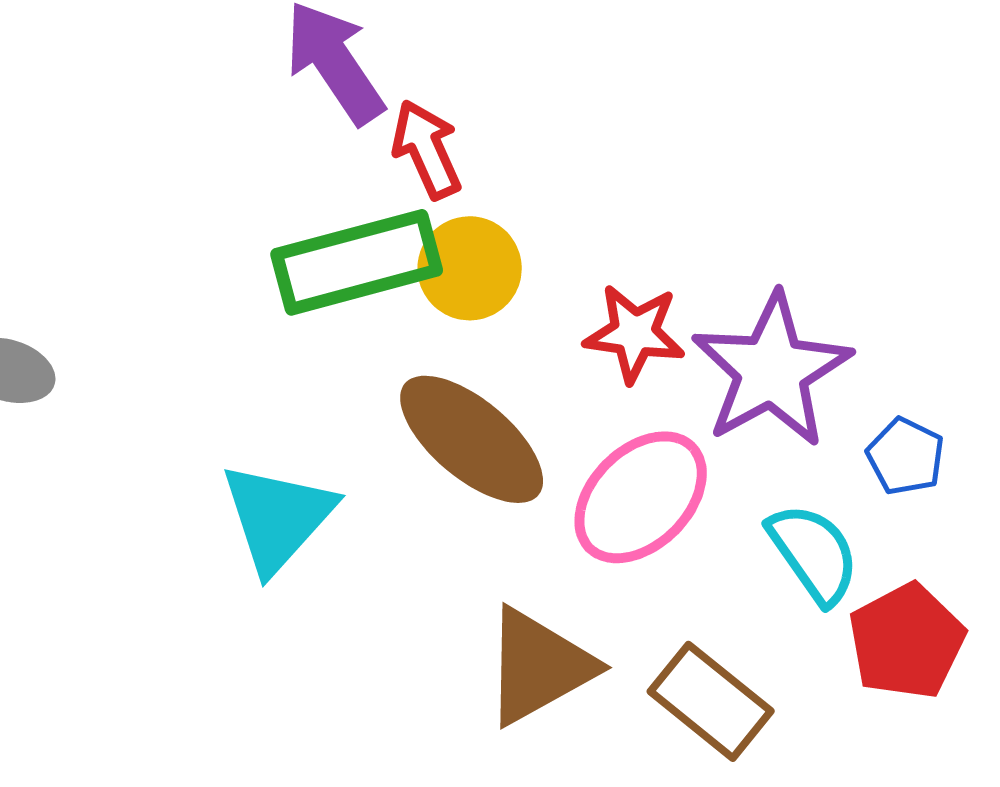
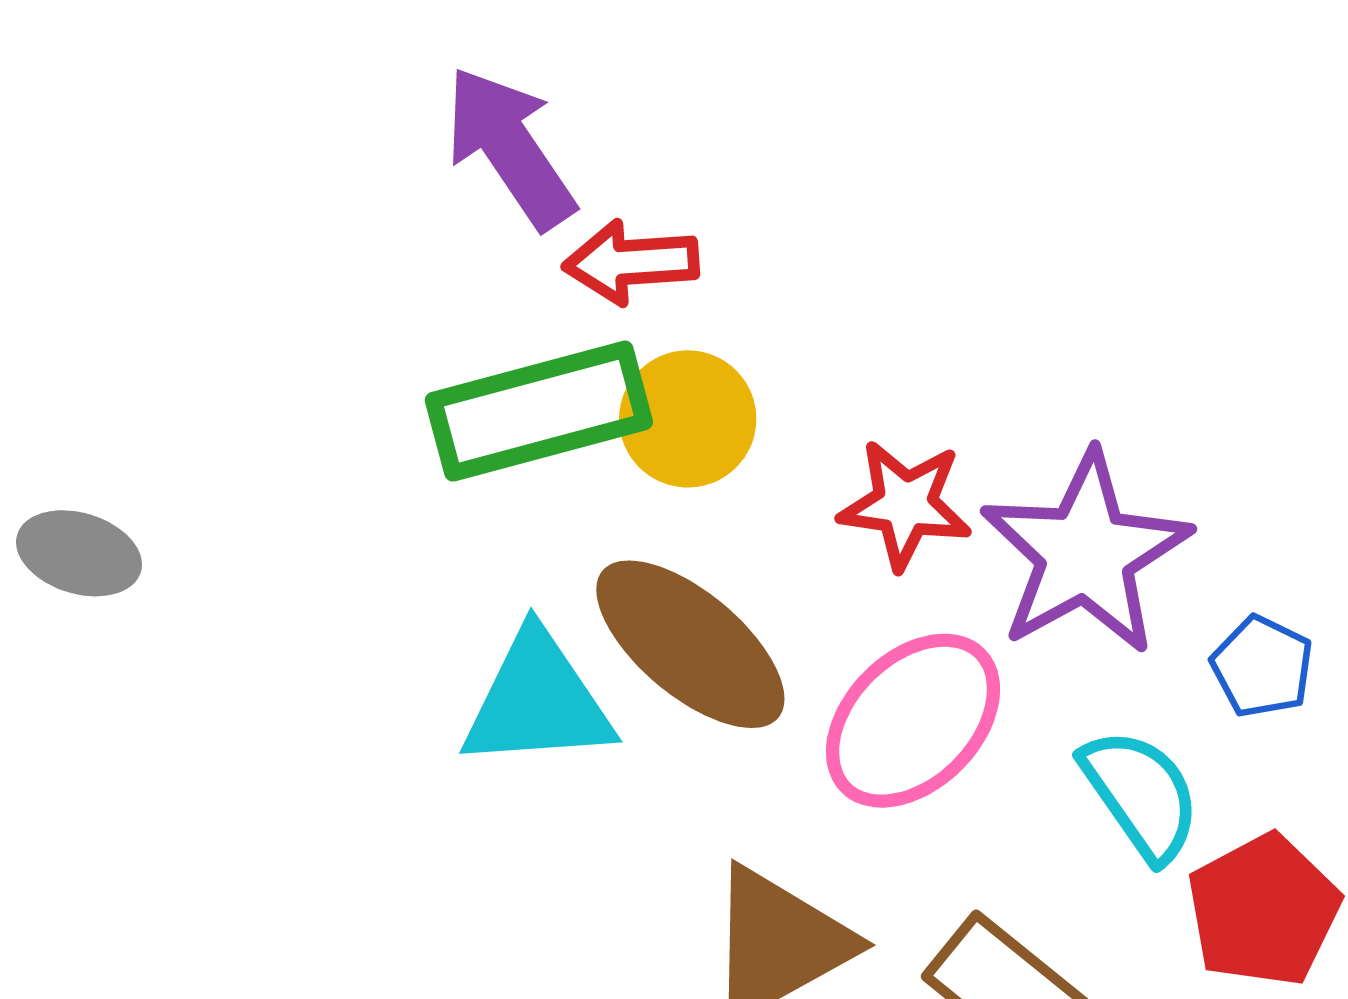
red arrow: (427, 149) -> (631, 262), turned -70
cyan triangle: (278, 517) -> (538, 701), moved, turned 44

